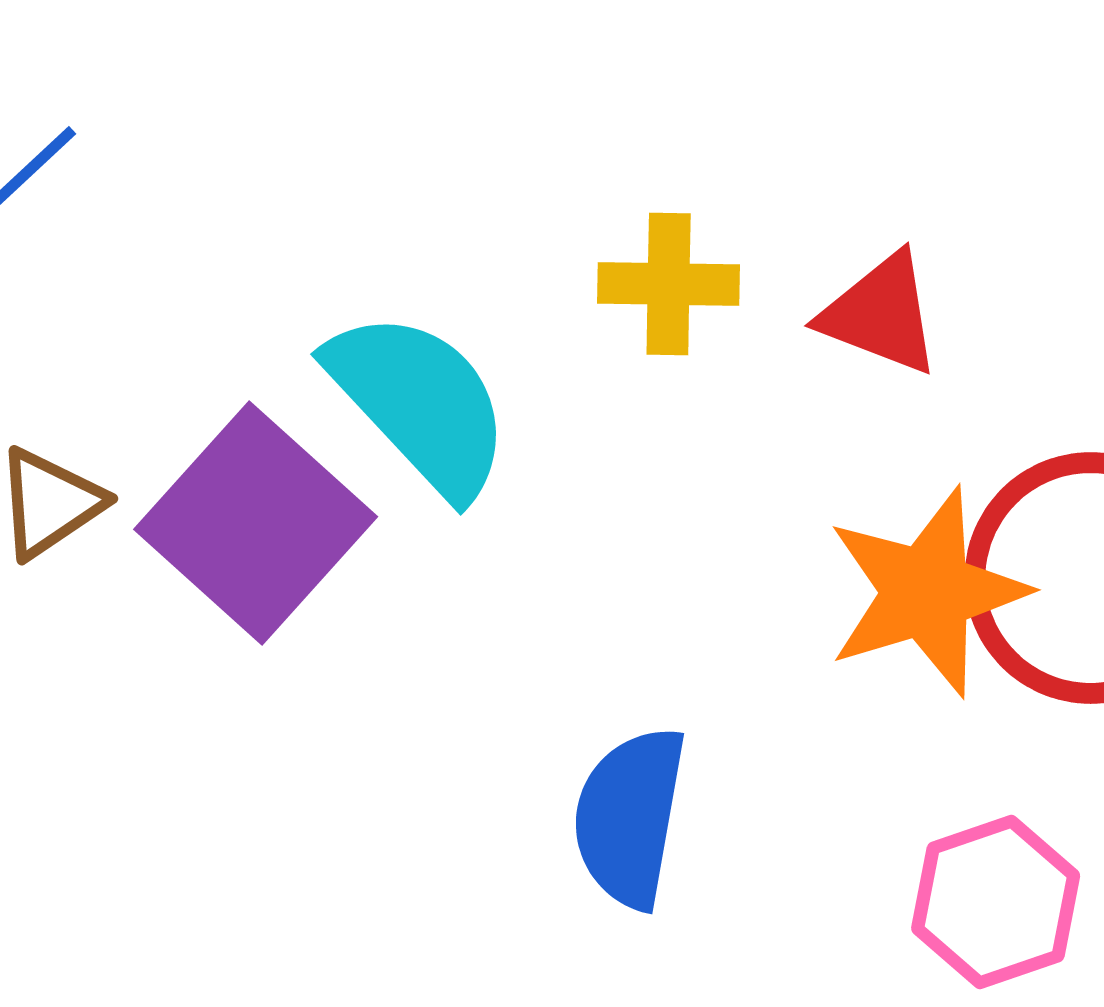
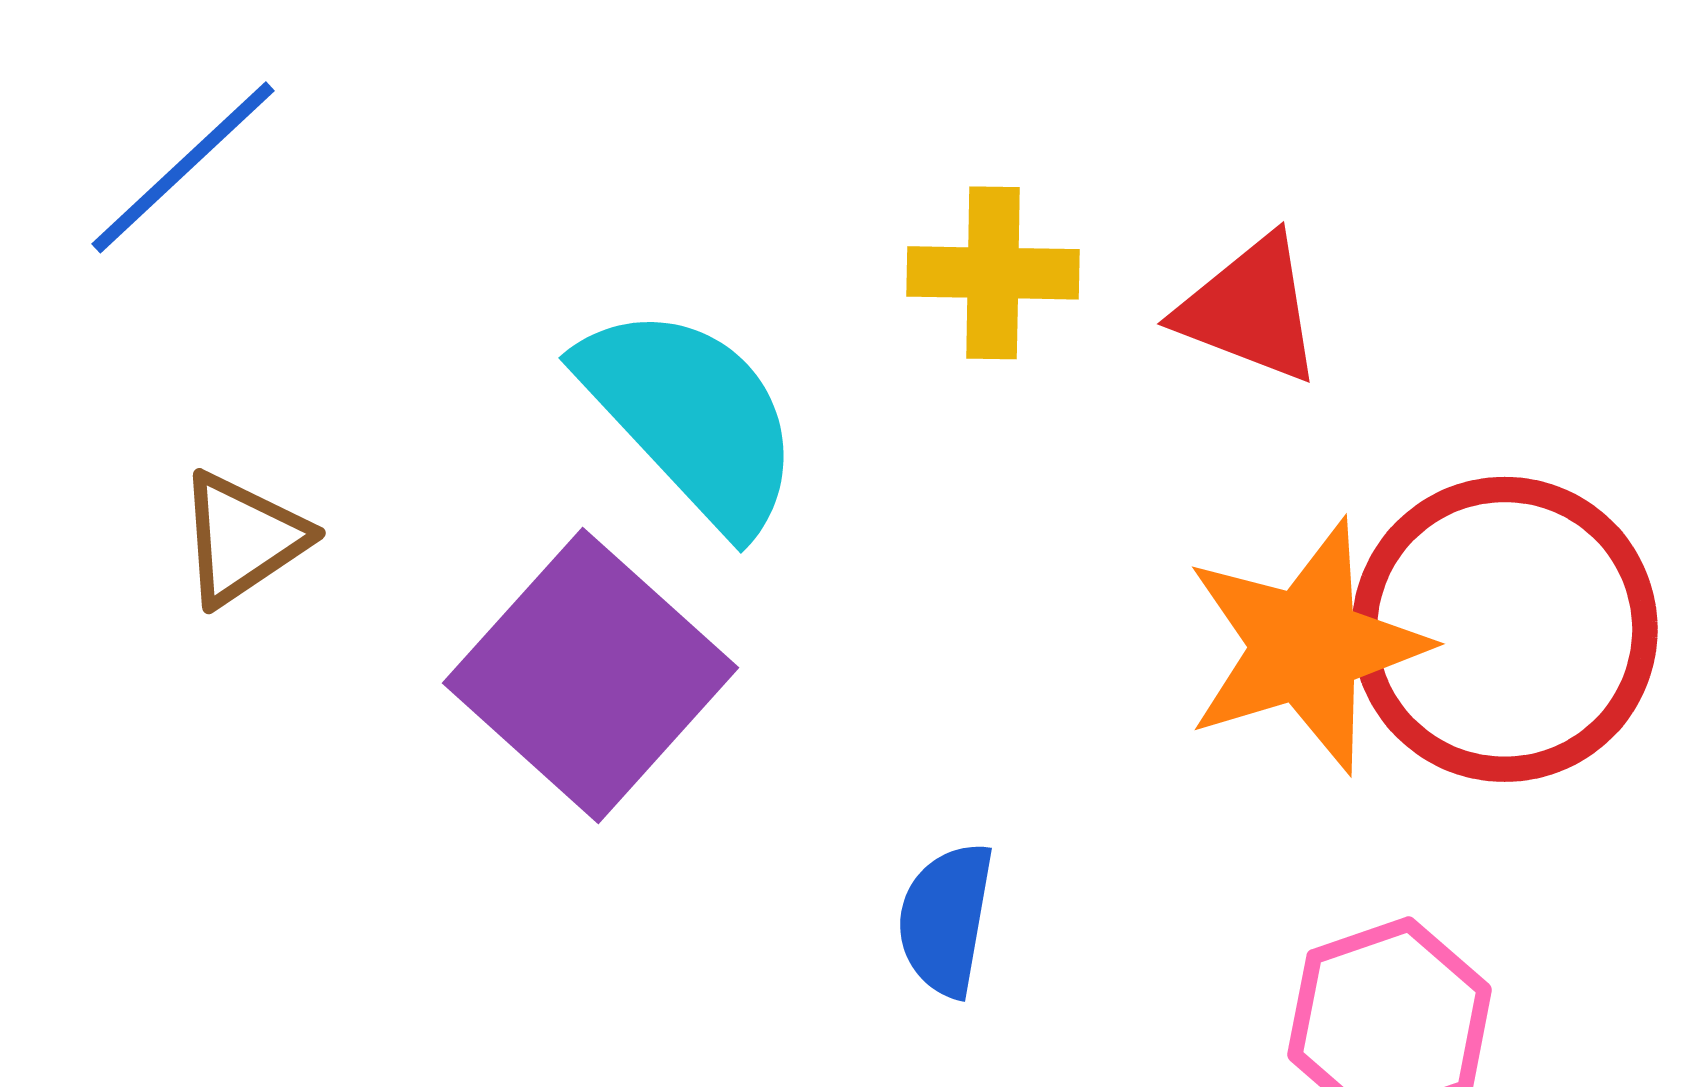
purple square: (256, 523) -> (590, 675), moved
blue semicircle: (630, 817) -> (946, 919), size x0.7

